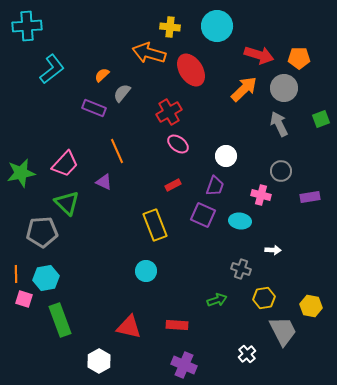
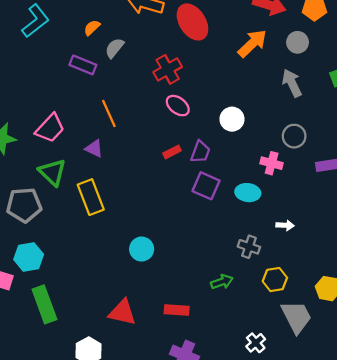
gray circle: (284, 88) -> (298, 42), size x0.7
purple trapezoid: (215, 186) -> (200, 152), moved
yellow rectangle: (155, 225) -> (91, 197), moved

